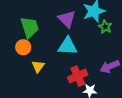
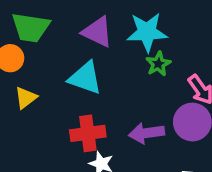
purple triangle: (67, 19) -> (97, 32), turned -36
green trapezoid: (30, 27) -> (31, 27), turned 100

